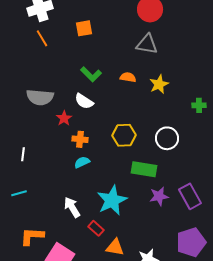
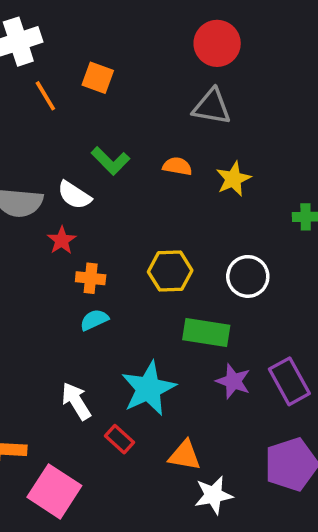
orange square: (84, 28) -> (98, 78), turned 30
orange line: (42, 38) -> (45, 96), moved
white semicircle: (84, 101) -> (74, 195), moved
purple star: (159, 196) -> (233, 381), turned 30
orange triangle: (115, 247) -> (185, 455), moved

